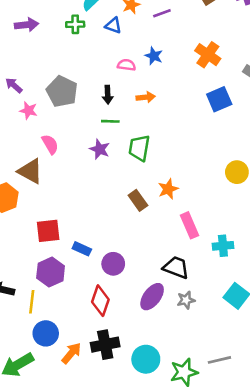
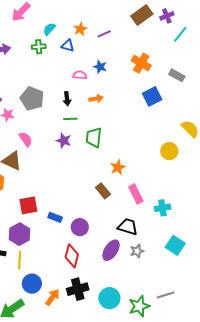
brown rectangle: (138, 200) -> (103, 191), moved
purple hexagon: (51, 272) -> (19, 234), moved

